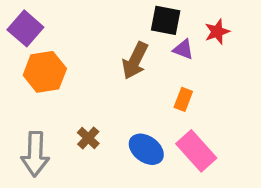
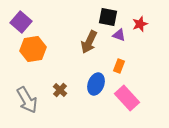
blue ellipse: (146, 149) -> (96, 84), moved, turned 75
gray arrow: (35, 154) -> (27, 100), turned -32

